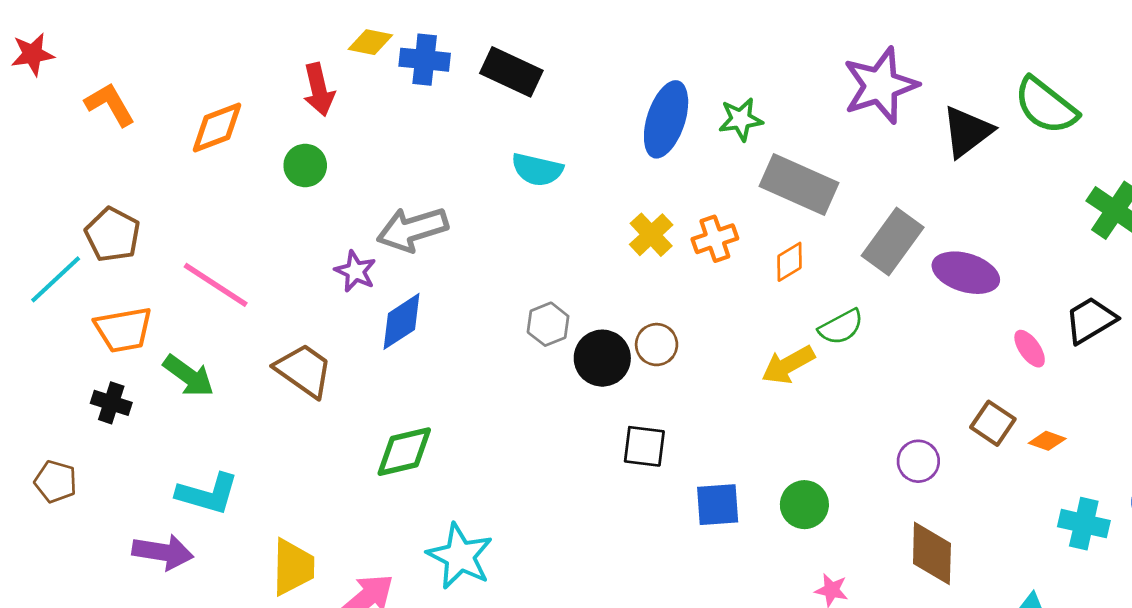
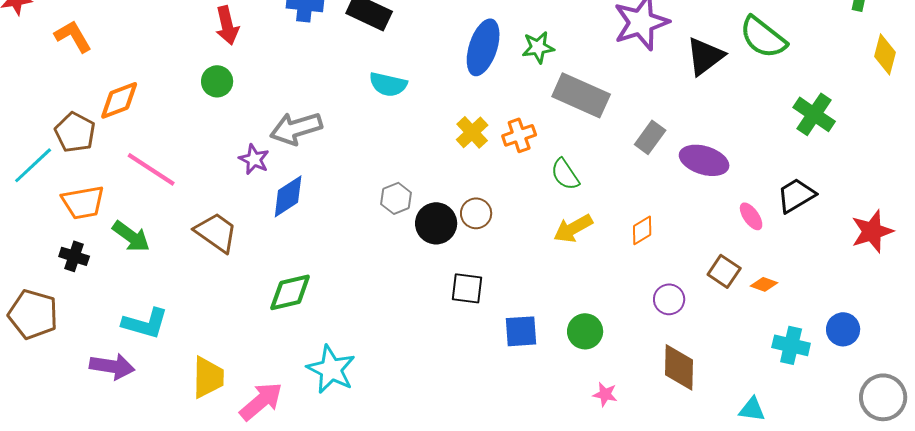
orange diamond: (217, 128) -> (119, 100), moved
gray rectangle: (893, 241) -> (650, 137), size x0.7
orange diamond: (789, 262) -> (642, 230), moved
green semicircle: (841, 327) -> (565, 174), moved, turned 84
brown pentagon: (56, 482) -> (33, 314), size x1.6

